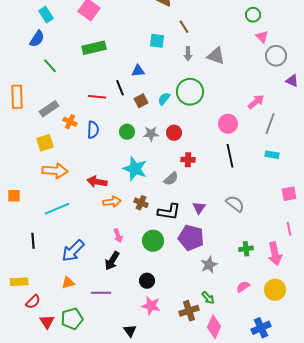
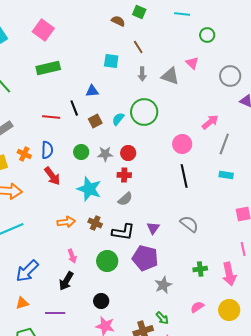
pink triangle: (262, 37) -> (192, 63), moved
orange cross: (70, 122) -> (24, 154), moved
red cross: (188, 160) -> (124, 175), moved
red arrow: (97, 182) -> (52, 176), moved, turned -138

